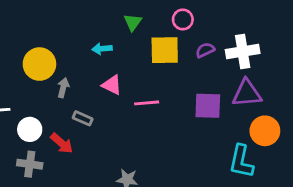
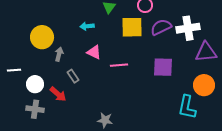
purple semicircle: (205, 50) -> (161, 27), size x1.5
purple triangle: (247, 93) -> (206, 52), moved
gray rectangle: (83, 118) -> (73, 76), turned 32

